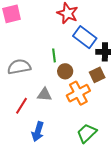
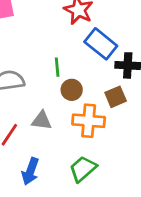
orange cross: (78, 93) -> (89, 121), turned 30
green trapezoid: (87, 133) -> (83, 169), moved

